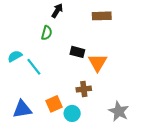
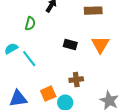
green semicircle: (47, 33) -> (30, 24), moved
orange triangle: (98, 63) -> (100, 45), moved

